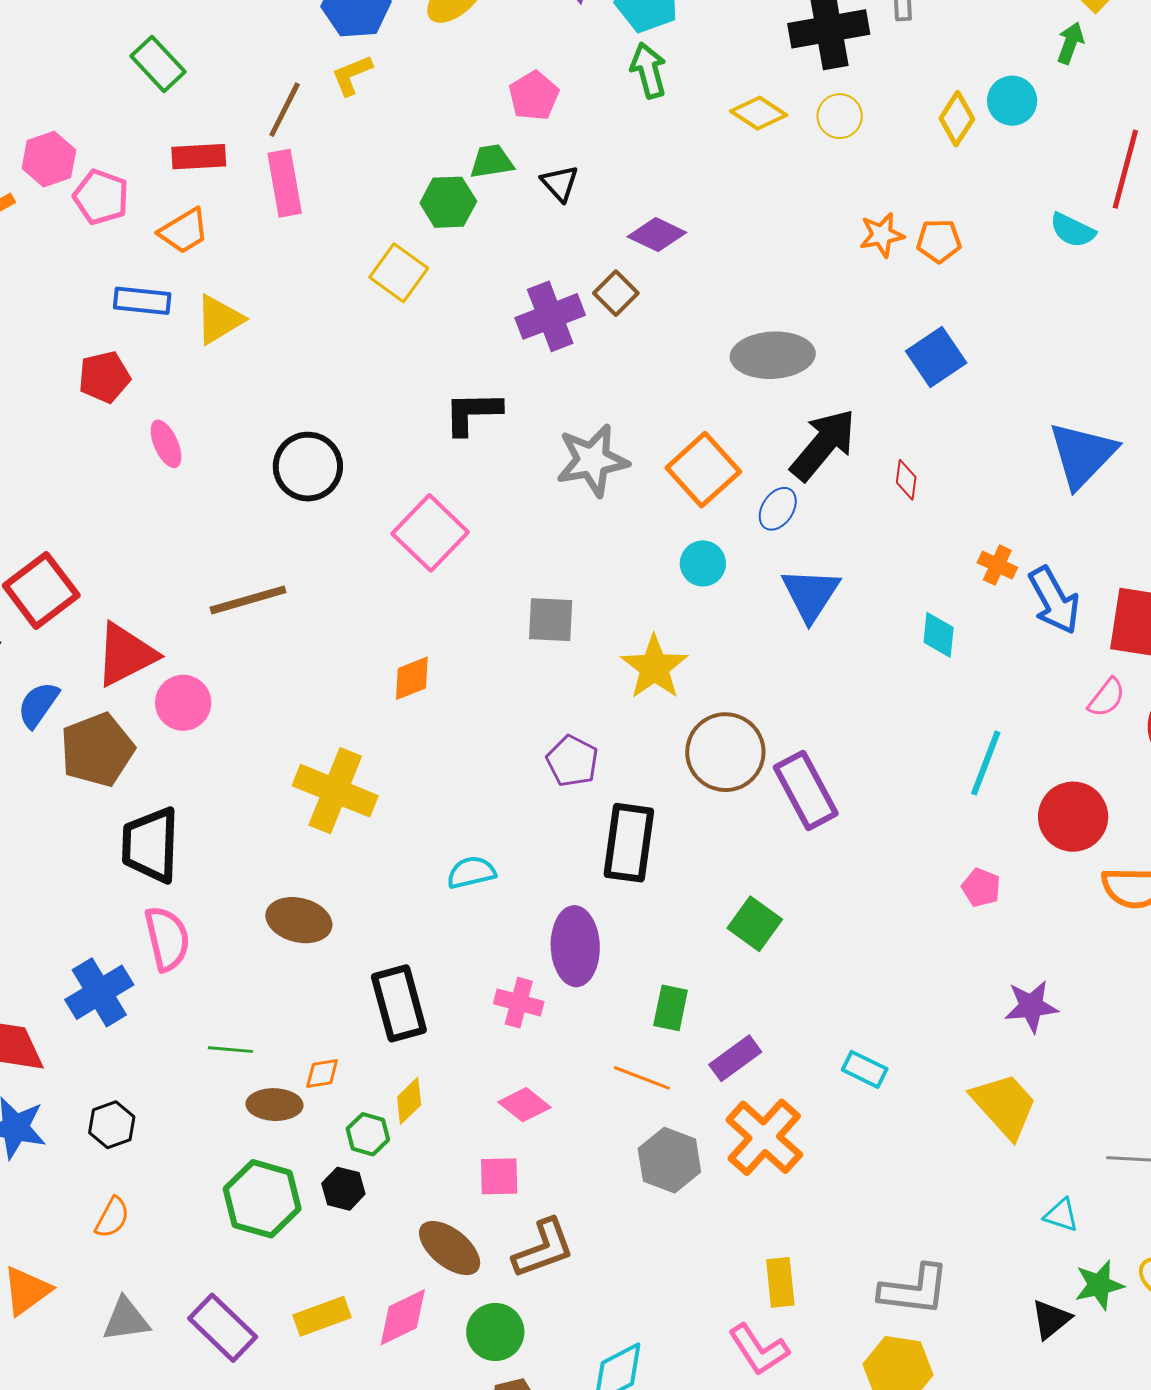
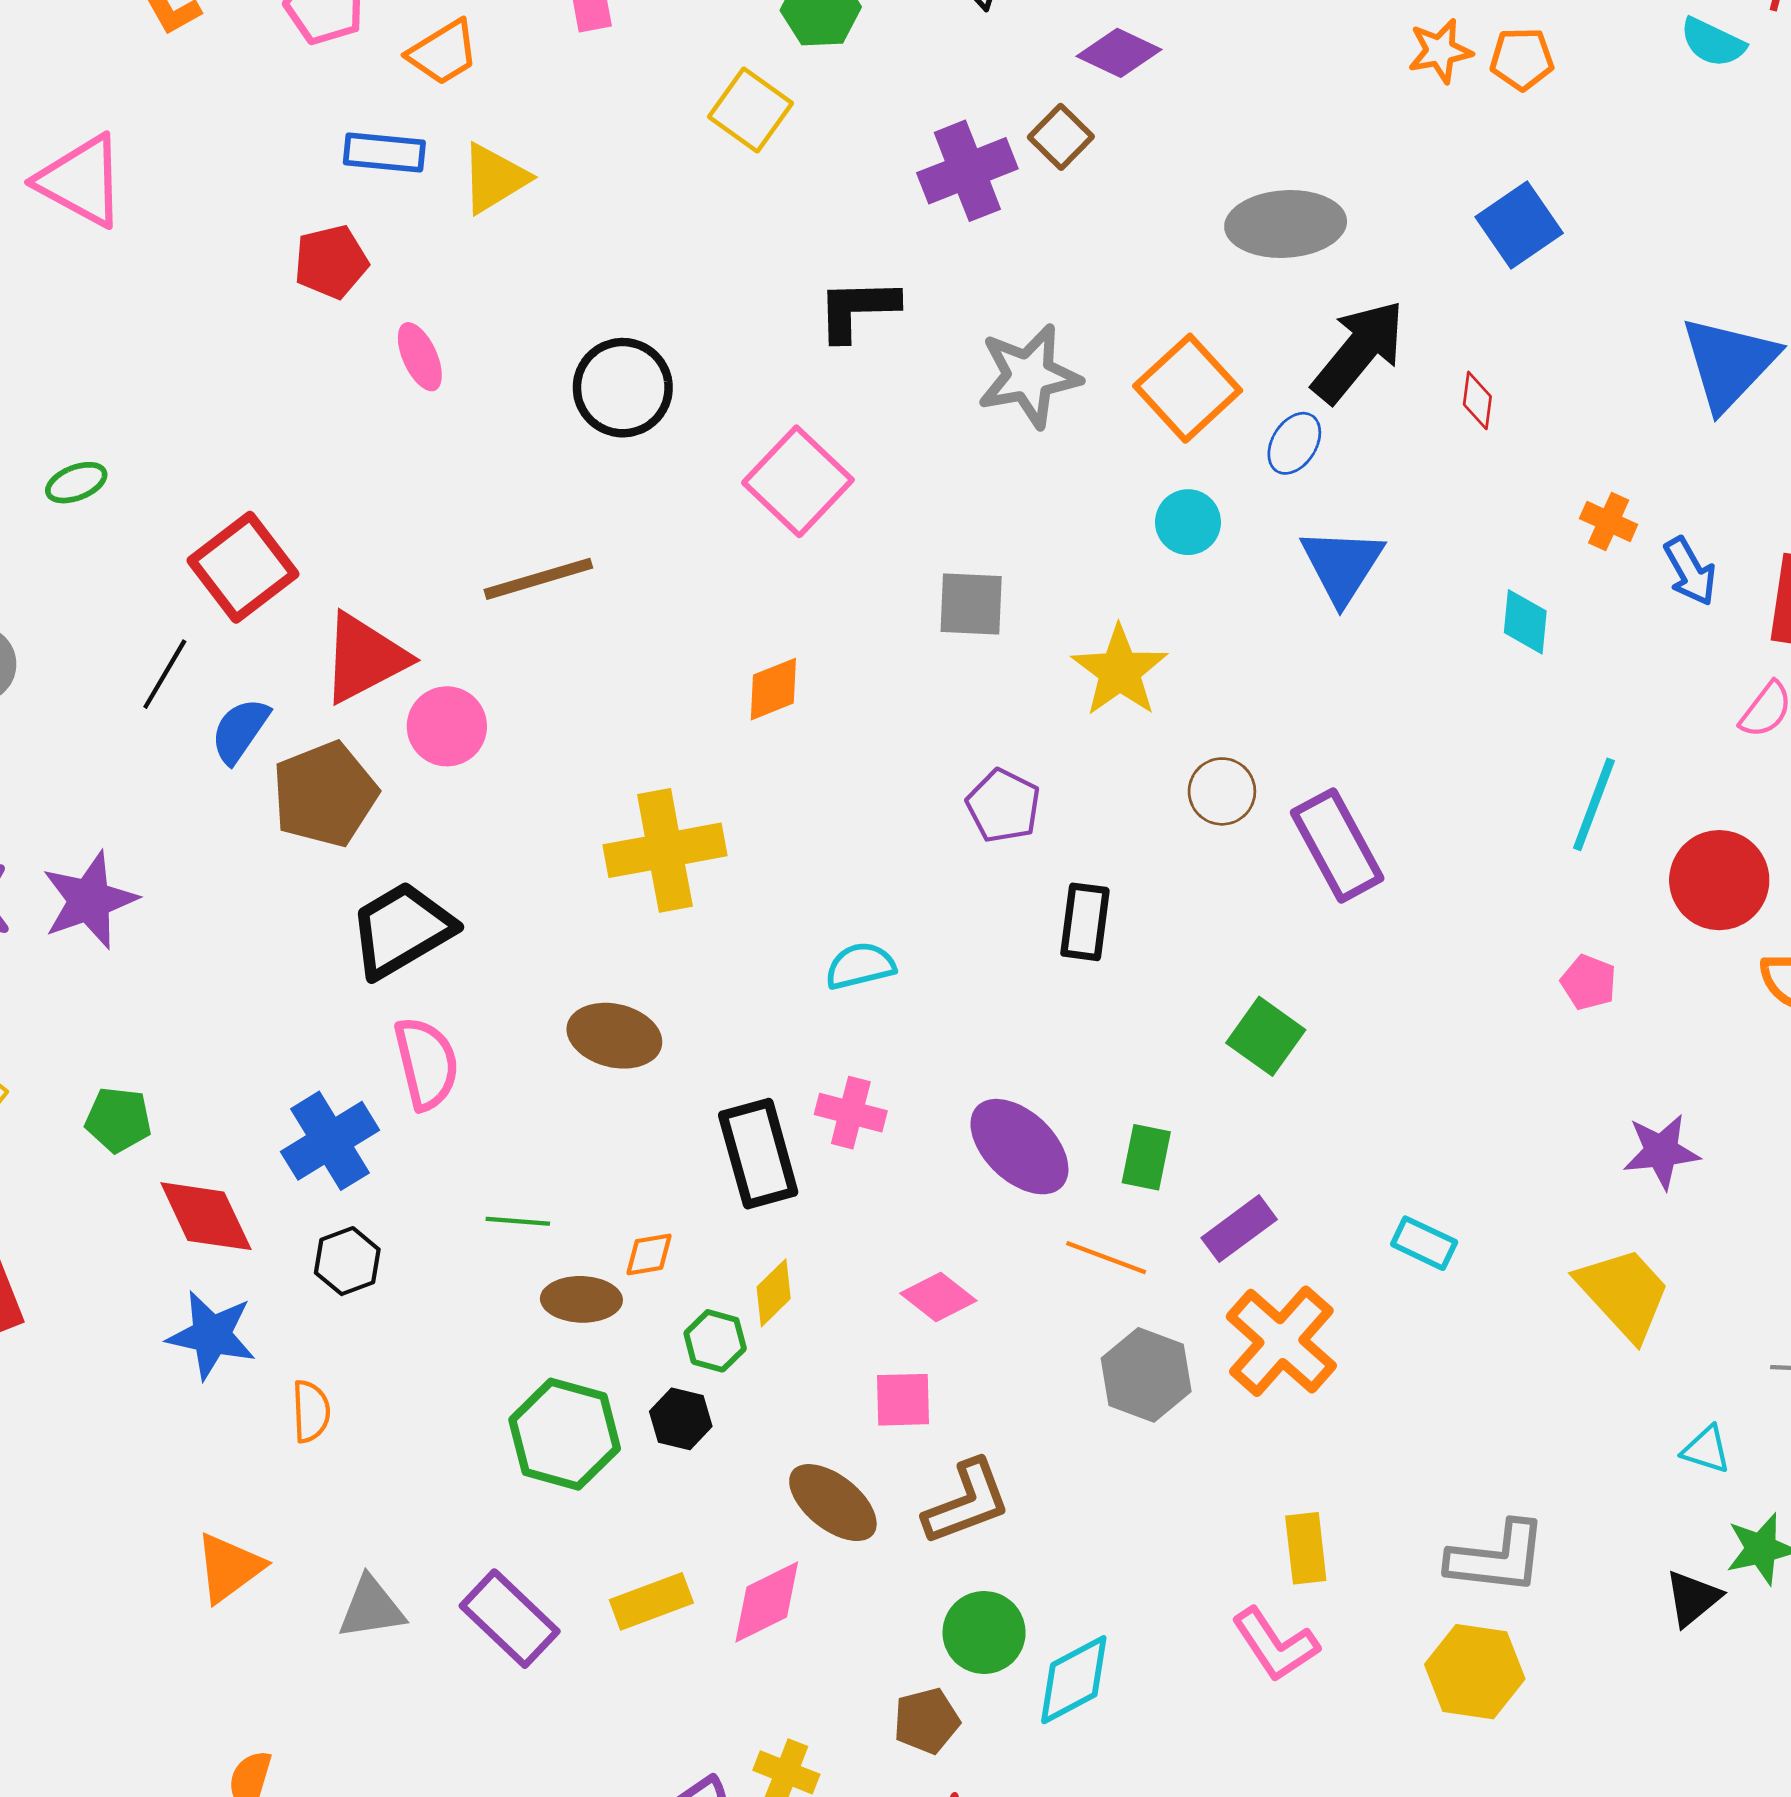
blue arrow: (1054, 600) -> (1690, 571), size x0.7
brown circle: (725, 752) -> (1222, 791), size x0.6
yellow cross: (335, 791) -> (665, 850), turned -32
black rectangle: (629, 843) -> (1085, 922), size x0.7
black trapezoid: (150, 845) -> (402, 930), turned 58
purple ellipse: (575, 946) -> (1019, 1147), moved, turned -44
pink cross: (519, 1003) -> (851, 1113), moved
black hexagon: (112, 1125) -> (347, 1261), moved
orange semicircle: (112, 1217) -> (311, 1411), moved, turned -30
green circle: (495, 1332) -> (984, 1632), moved

